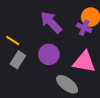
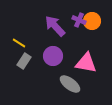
purple cross: (84, 28) -> (79, 20), moved

